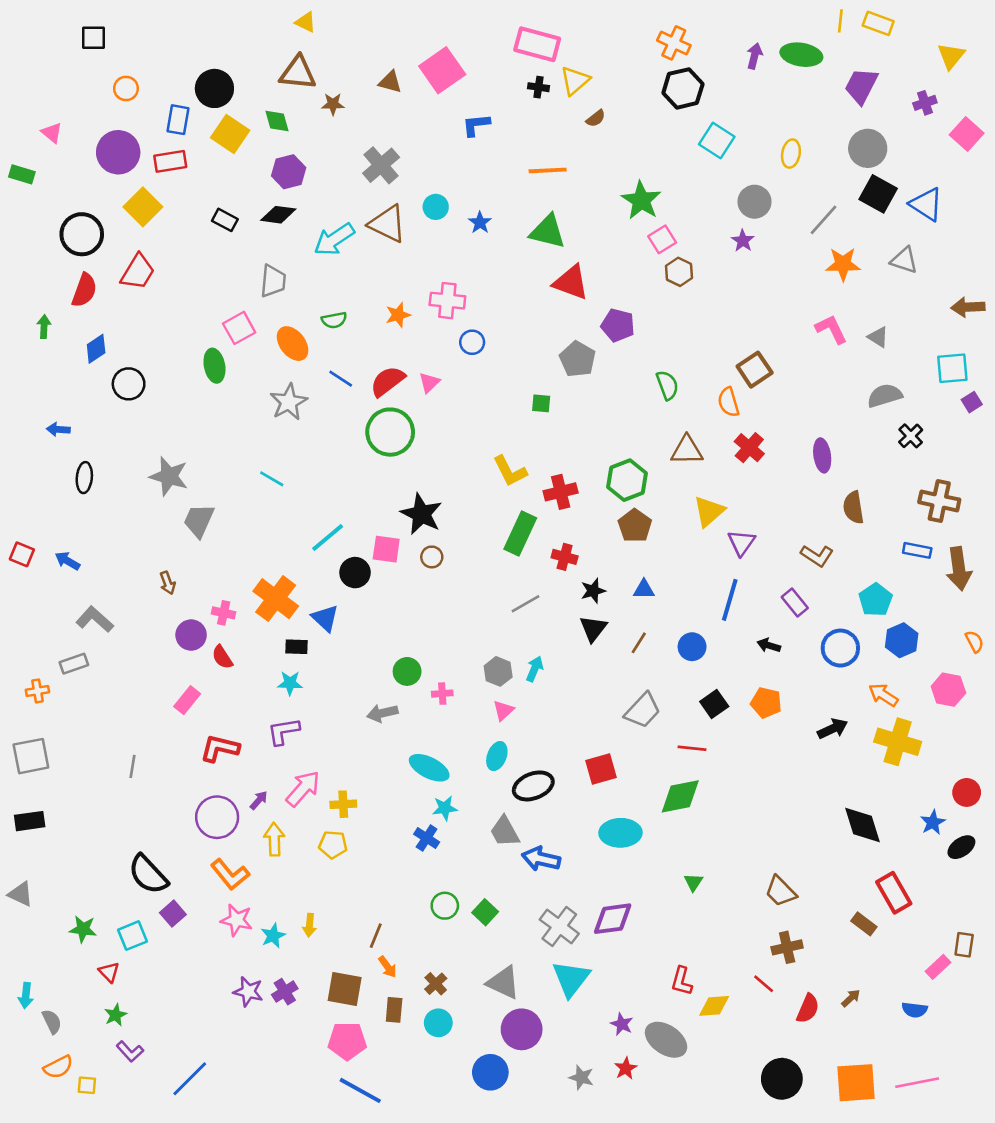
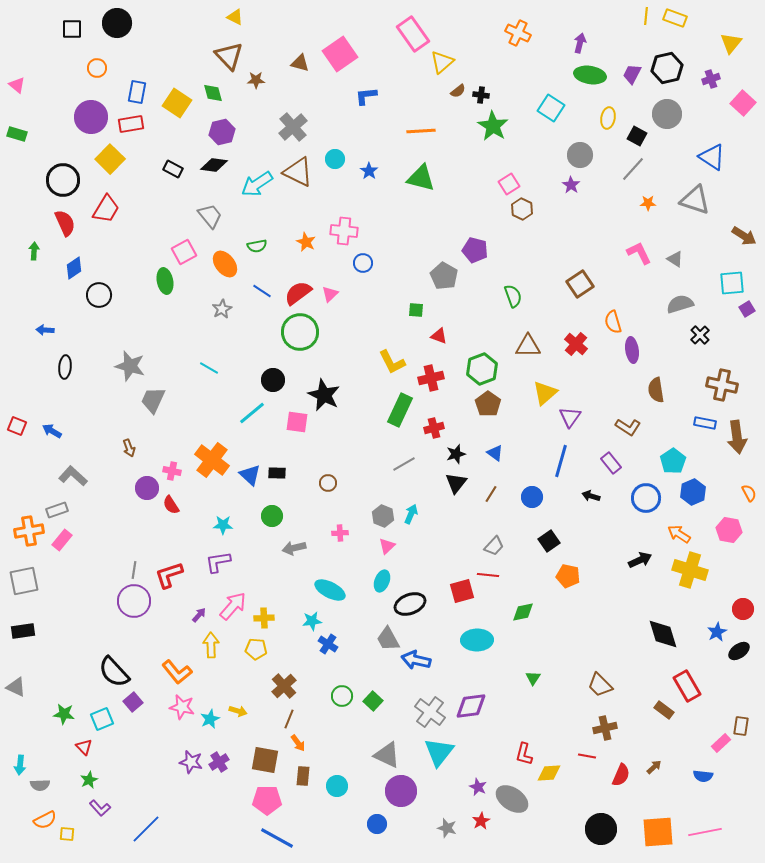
pink rectangle: (537, 44) -> (413, 34), turned 40
green ellipse: (801, 55) -> (590, 75), moved
brown triangle: (298, 73) -> (229, 56), turned 40
purple trapezoid: (861, 86) -> (632, 74), moved, size x0.7
black cross: (538, 87) -> (481, 95), moved
black circle: (214, 88) -> (117, 23), moved
black hexagon: (683, 88) -> (667, 68), moved
pink triangle: (52, 133) -> (17, 85), moved
black square: (878, 194) -> (637, 136), moved, size x0.7
green star: (641, 200) -> (493, 126), moved
gray triangle: (904, 260) -> (695, 200), size x1.4
orange star: (843, 264) -> (648, 203), size x0.6
gray trapezoid: (273, 281) -> (210, 216), turned -44
red triangle: (571, 282) -> (439, 336), moved, size x0.6
red semicircle: (84, 290) -> (65, 223), turned -44
brown arrow: (968, 307) -> (744, 236), turned -145
orange star: (398, 315) -> (306, 242), turned -30
gray star: (289, 402) -> (222, 309), size x0.7
orange semicircle: (728, 402) -> (613, 322), moved
brown circle: (432, 557) -> (328, 483), moved
red cross: (565, 557) -> (434, 428), turned -30
black circle: (355, 573) -> (273, 380), moved
blue triangle: (644, 589) -> (495, 453), turned 36
black rectangle: (296, 647) -> (277, 473), moved
green circle: (407, 671) -> (272, 516), moved
orange cross: (37, 691) -> (29, 531), size x1.6
pink rectangle: (187, 700) -> (62, 540), moved
orange pentagon: (766, 703) -> (568, 576), moved
gray trapezoid: (643, 710) -> (494, 546), size x0.7
red L-shape: (220, 748) -> (169, 575), turned -32
red line: (692, 748) -> (488, 575), moved
gray line: (132, 766) -> (134, 570), moved
green diamond: (680, 796) -> (523, 612), size x0.7
cyan star: (445, 808) -> (312, 621), moved
purple circle: (217, 817) -> (134, 601), moved
yellow arrow: (309, 925) -> (238, 711), turned -78
brown cross: (436, 984) -> (284, 686), moved, size x1.4
red line: (764, 984) -> (587, 756), turned -30
gray semicircle: (52, 1022) -> (40, 785), turned 114
blue circle: (490, 1072) -> (377, 824), size x0.7

